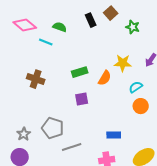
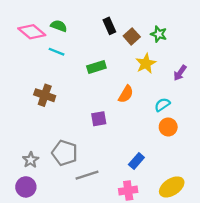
brown square: (111, 13) -> (132, 36), moved
green semicircle: (60, 27) -> (59, 26), moved
yellow star: (123, 63) -> (146, 63), moved, turned -30
green rectangle: (80, 72) -> (96, 67), moved
blue rectangle: (114, 135) -> (136, 161), turned -48

